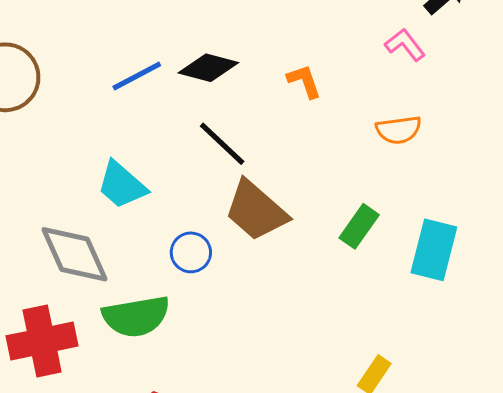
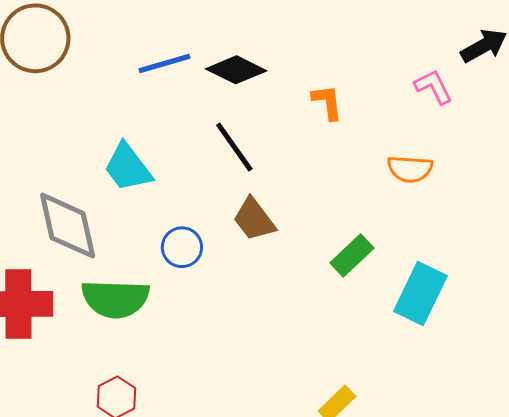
brown trapezoid: (256, 211) -> (254, 219), size x0.7

